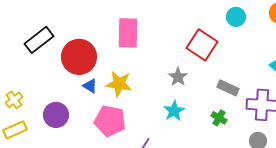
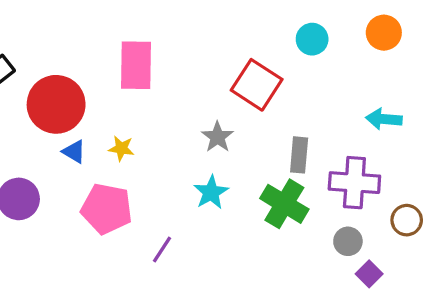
yellow star: (119, 84) -> (121, 148), size x0.6
gray rectangle: (228, 88) -> (299, 155), turned 70
green cross: (219, 118) -> (284, 204), size x1.8

